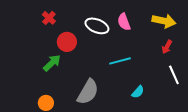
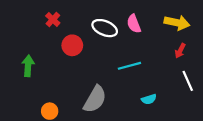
green arrow: (52, 63) -> (28, 66), moved, turned -42
cyan semicircle: (138, 92) -> (149, 99), turned 32

